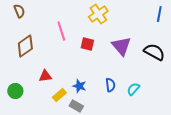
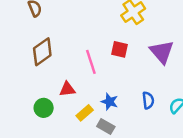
pink line: (61, 31) -> (91, 62), moved
green circle: (15, 91) -> (44, 108), moved

